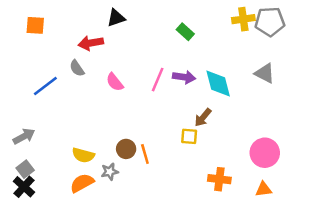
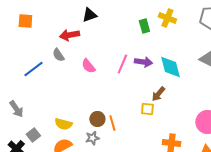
yellow cross: (243, 19) -> (167, 18), moved, turned 30
green rectangle: (185, 32) -> (144, 26), turned 32
gray arrow: (24, 136) -> (16, 109), turned 84
gray square: (25, 169) -> (33, 135), moved
gray star: (110, 172) -> (92, 138), moved

